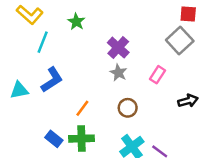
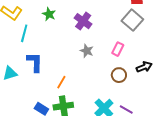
purple cross: (118, 48) -> (83, 21), moved
blue L-shape: (52, 80) -> (35, 62), turned -50
brown circle: (128, 108) -> (119, 75), moved

